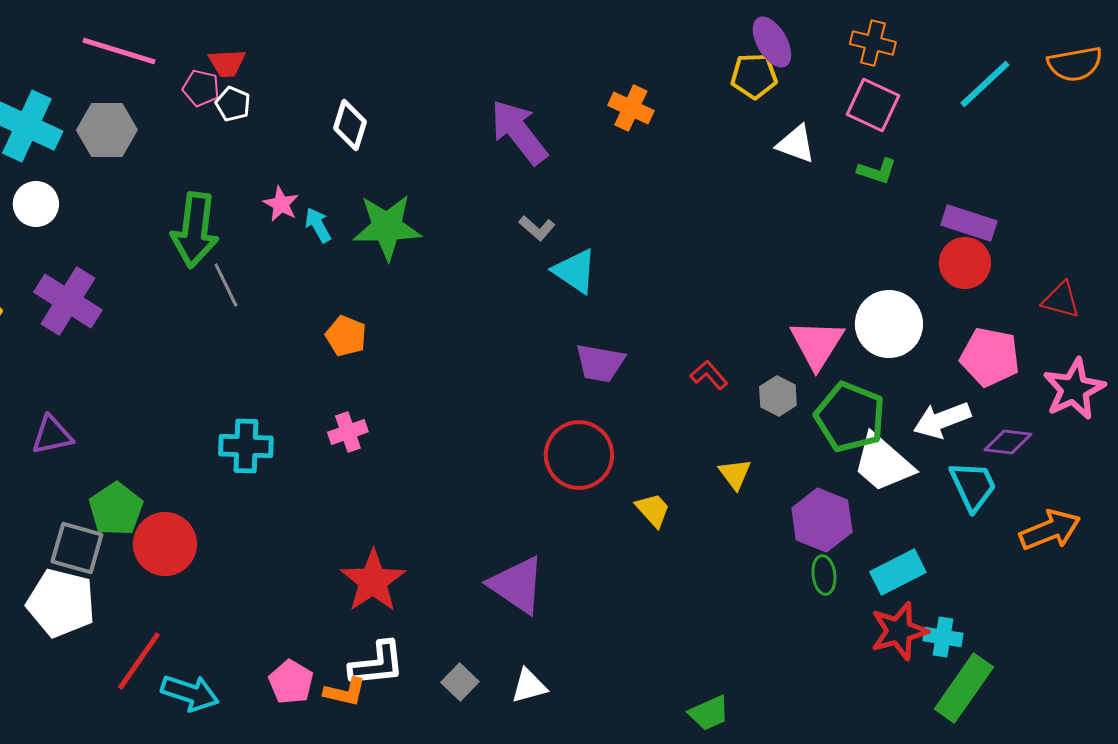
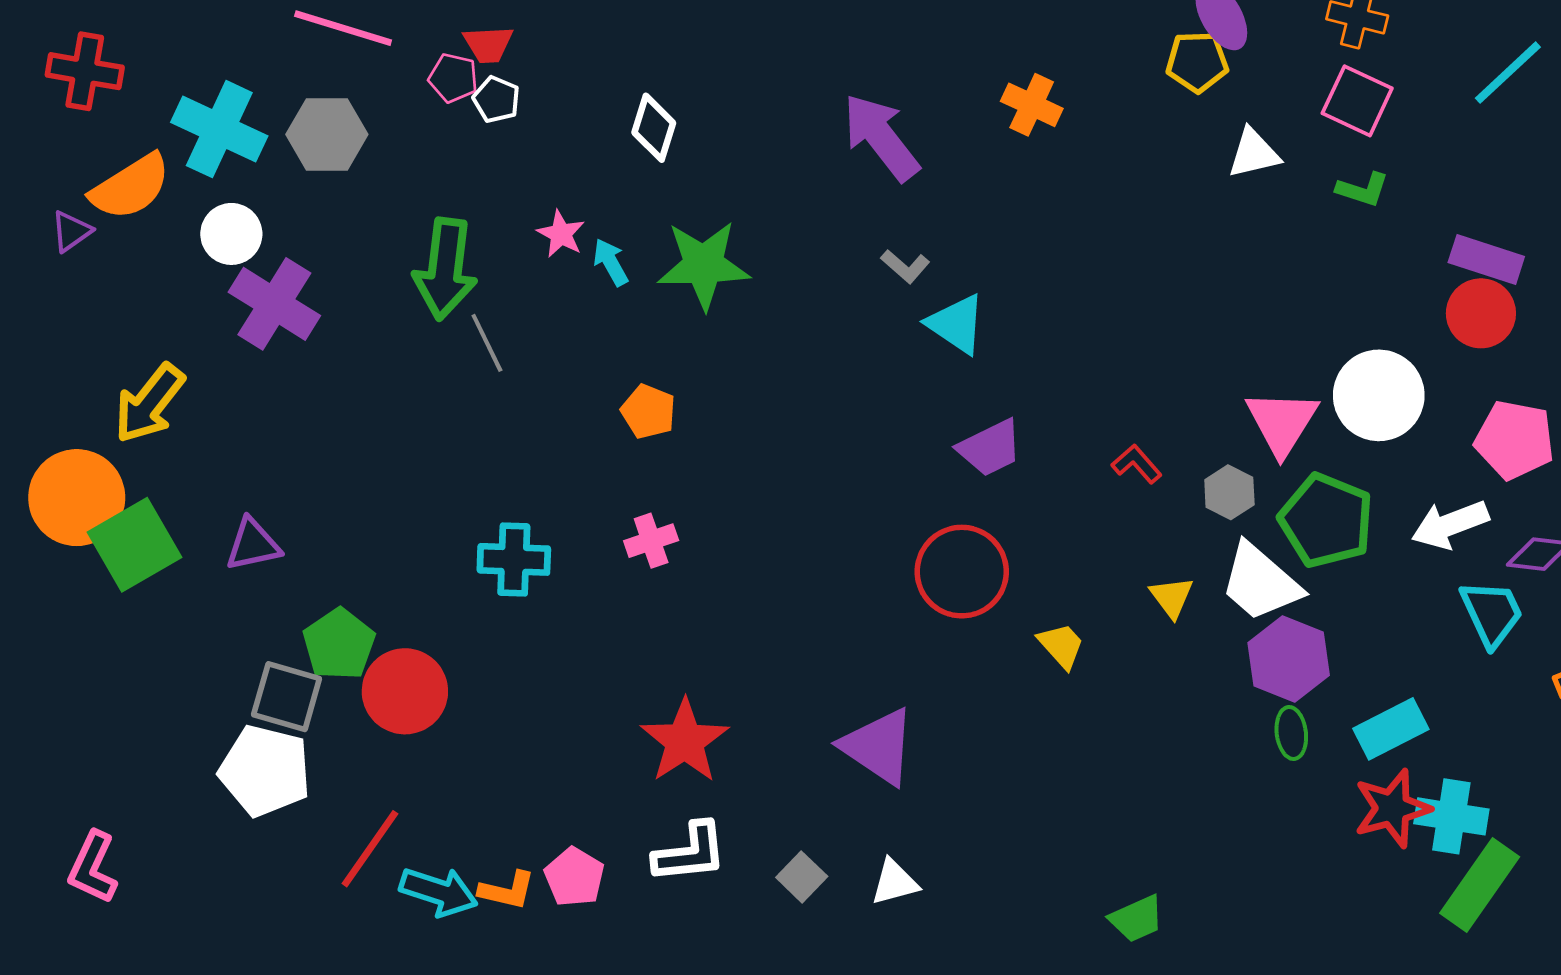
white triangle: (796, 144) -> (1254, 153), turned -33
purple cross: (68, 301) -> (274, 304), moved
purple trapezoid: (600, 363) -> (990, 448), turned -36
white trapezoid: (883, 463) -> (1260, 582), moved
cyan cross: (943, 637) -> (1451, 816), size x1.4
orange L-shape: (345, 692) -> (507, 890), moved

